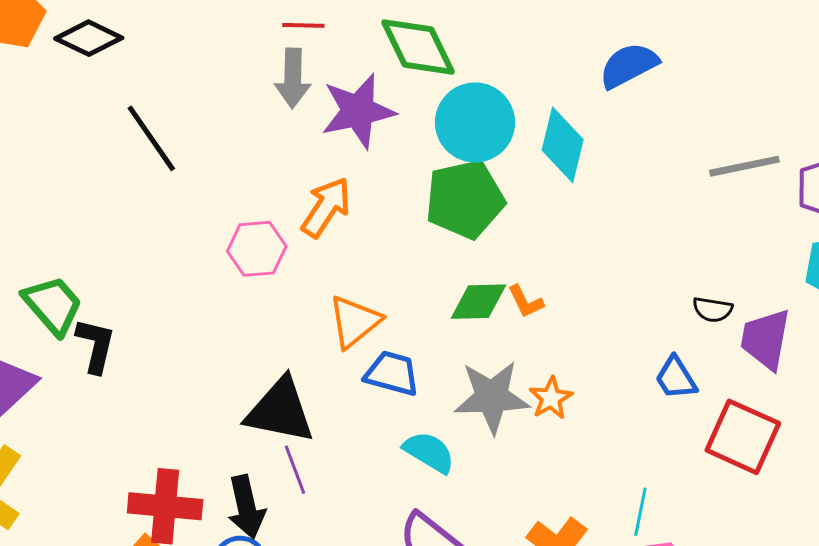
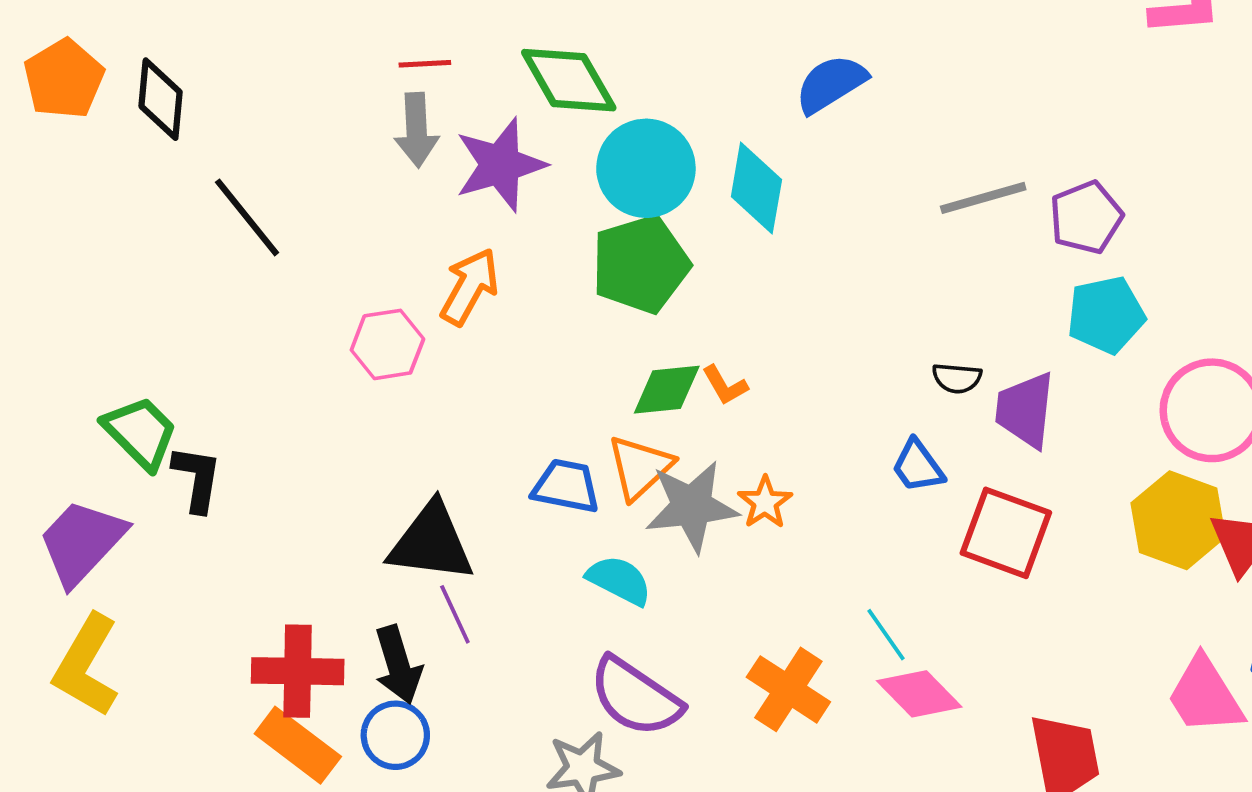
black diamond: (89, 38) -> (161, 99), turned 74
orange triangle: (355, 322) -> (640, 467), moved
cyan line: (640, 512) -> (886, 635), turned -42

